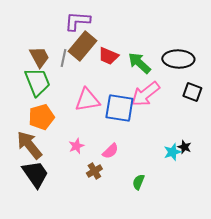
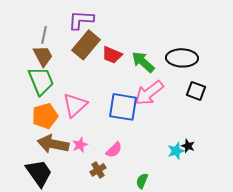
gray line: (63, 58) -> (44, 35), moved
pink triangle: (87, 100) -> (75, 105), moved, turned -32
brown arrow: (29, 145) -> (53, 144), moved, turned -40

